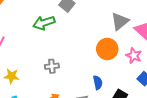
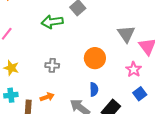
gray triangle: (120, 21) -> (126, 34), turned -36
orange circle: (107, 49) -> (95, 58), moved

